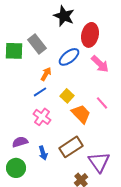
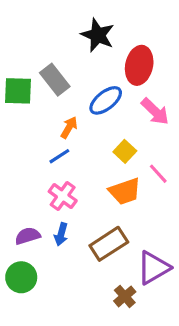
yellow square: (67, 96) -> (125, 151), moved
orange trapezoid: (81, 114) -> (125, 191), turned 115
blue arrow: (43, 153) -> (61, 234), moved, turned 32
purple triangle: (99, 162) -> (153, 268), turned 35

